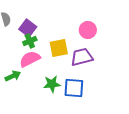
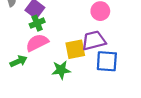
yellow square: (59, 48) -> (75, 49), moved
blue square: (74, 88) -> (107, 61), moved

